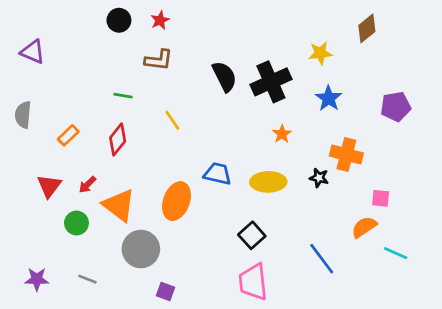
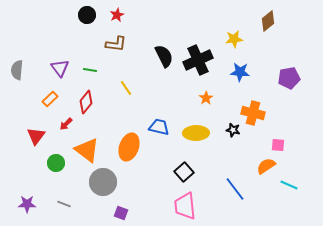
purple triangle: (33, 52) -> (60, 68), moved, turned 30
blue star: (329, 98) -> (240, 72), turned -30
gray semicircle: (23, 115) -> (17, 70), moved
red arrow: (87, 185) -> (66, 124), moved

